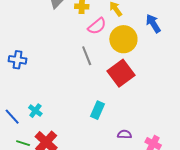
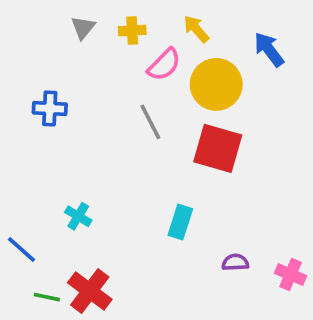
blue cross: (18, 60) -> (50, 108), moved
red square: (121, 73) -> (218, 148), turned -32
cyan cross: (35, 111) -> (78, 216), moved

